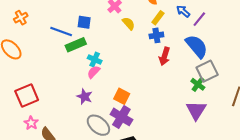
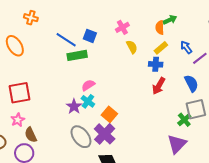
orange cross: (21, 18) -> (31, 18), turned 32
blue semicircle: (197, 46) -> (191, 83), size x0.7
cyan cross: (95, 59) -> (88, 101), moved

